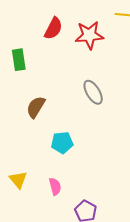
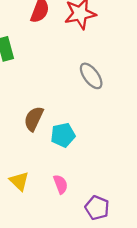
brown semicircle: (36, 107) -> (34, 119), moved

